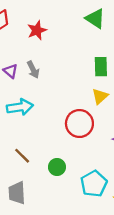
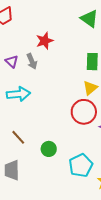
red star: (37, 30) -> (45, 41), moved
red circle: (79, 124) -> (84, 112), moved

